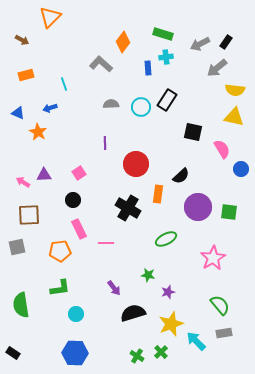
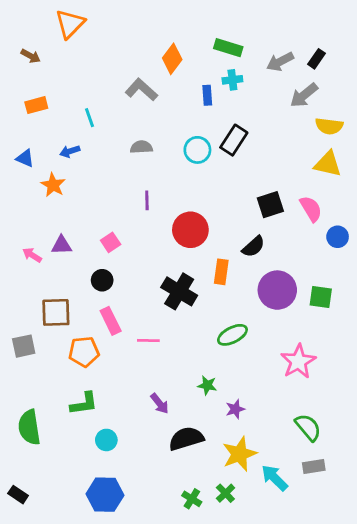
gray semicircle: (111, 104) -> (141, 147), moved
black square: (193, 132) -> (270, 205), moved, turned -30
brown square: (29, 215) -> (56, 312), moved

